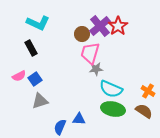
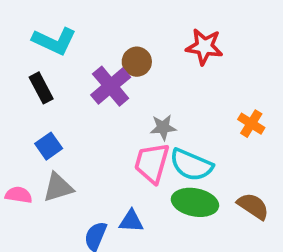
purple cross: (100, 26) -> (111, 86), moved
red star: (118, 26) -> (204, 47), turned -30
pink trapezoid: (90, 53) -> (152, 163), moved
pink semicircle: (19, 76) -> (19, 195), moved, turned -144
orange cross: (148, 91) -> (251, 124), moved

